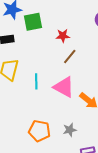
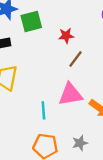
cyan line: (36, 81) -> (43, 110), moved
pink triangle: (64, 87) -> (70, 94), turned -35

